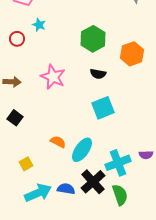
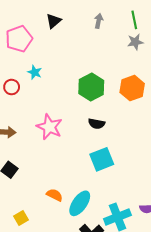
orange hexagon: (132, 54) -> (132, 88), moved

